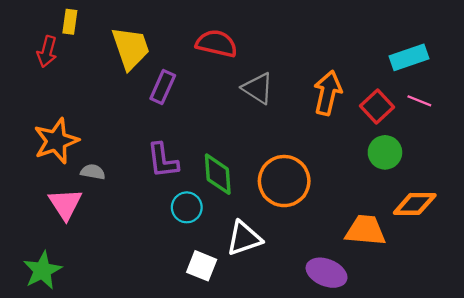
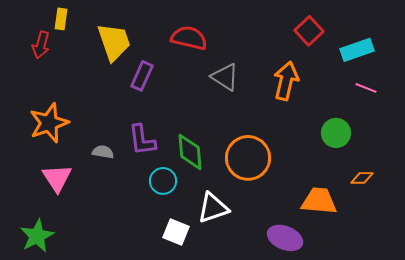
red square: (377, 107) -> (309, 31), moved
gray semicircle: (93, 172) -> (103, 152), moved
orange diamond: (415, 204) -> (362, 178), size x0.6

